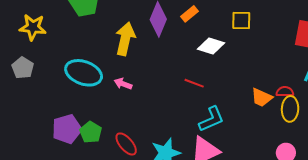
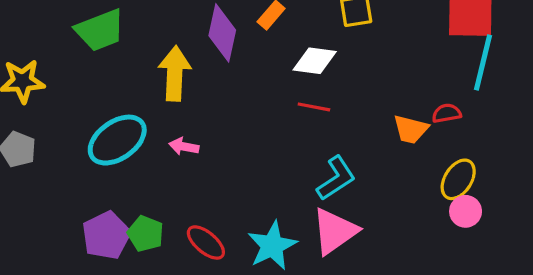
cyan ellipse: (84, 73) -> (117, 140), turned -45
red line: (194, 83) -> (314, 107), moved
yellow ellipse: (290, 109) -> (458, 179), moved, turned 40

